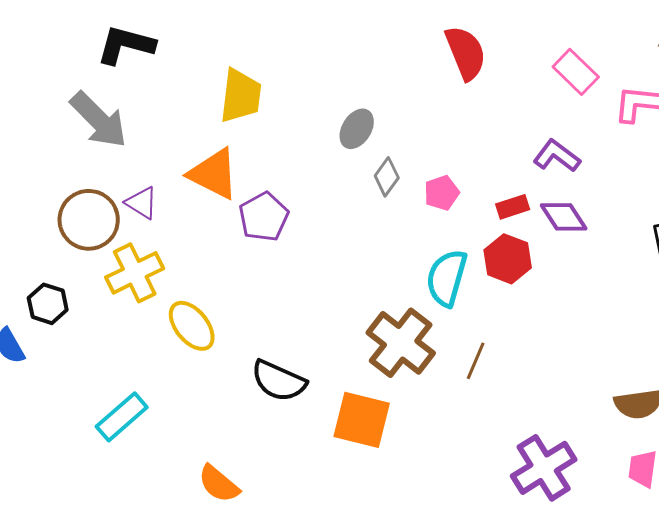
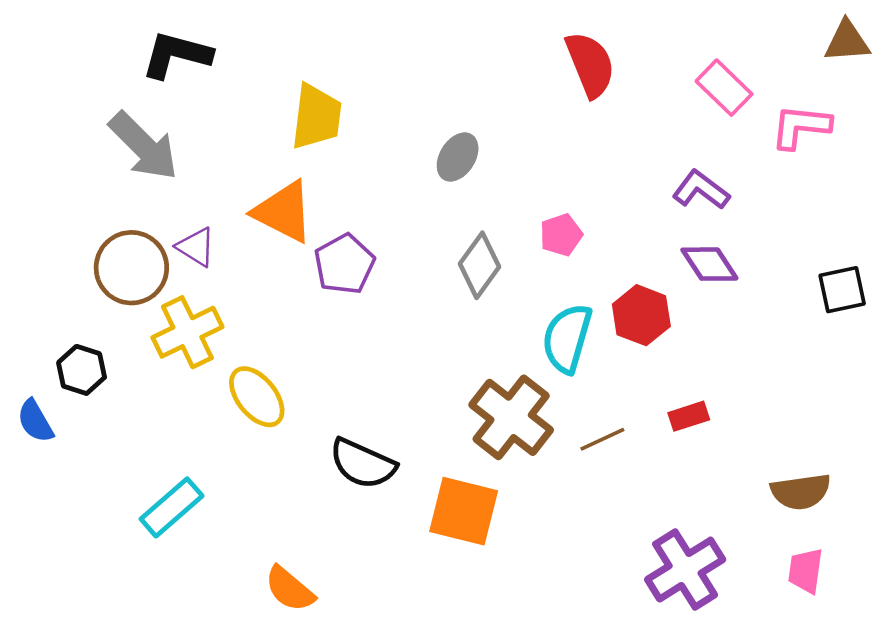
gray diamond: (387, 177) -> (479, 265), moved, size x1.4
red rectangle: (513, 207) -> (689, 416), moved
brown line: (476, 361) -> (602, 439), turned 42

